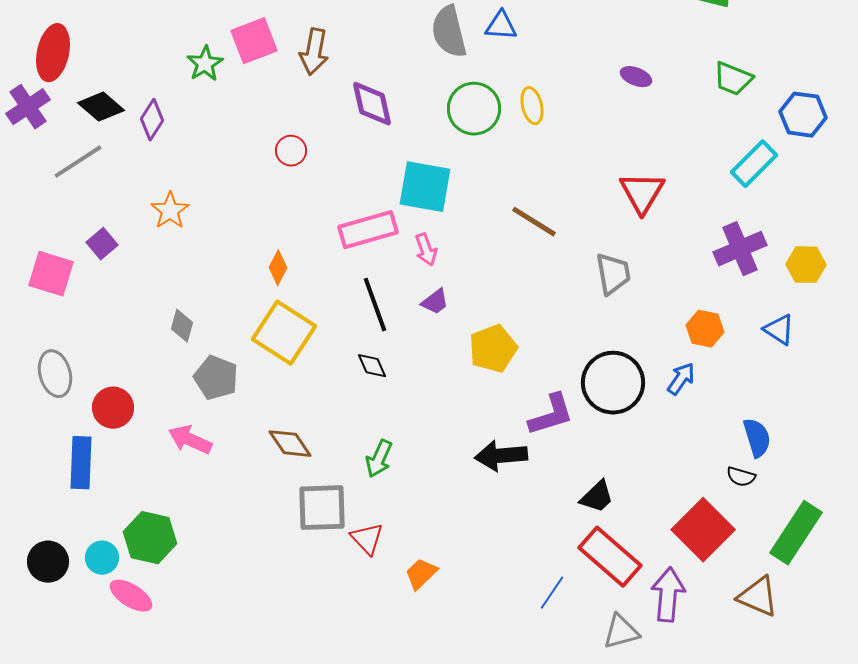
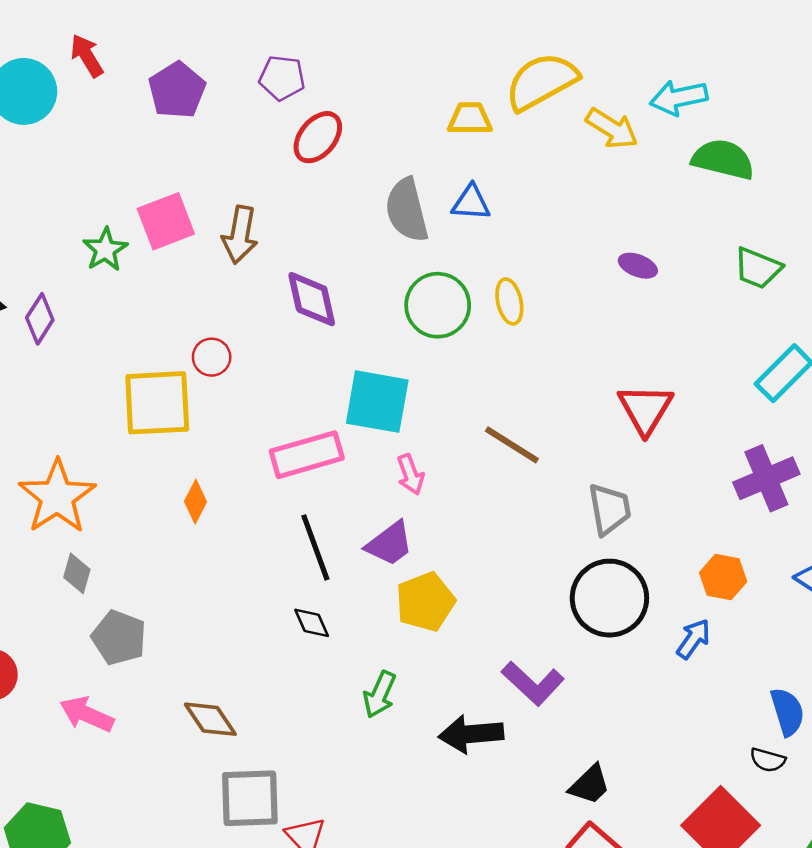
orange star: (170, 211) -> (57, 497), moved, size x1.6
pink arrow: (426, 250) -> (411, 475), moved
purple trapezoid: (435, 302) -> (390, 544), size x1.4
yellow square: (284, 333) -> (157, 403), moved, turned -36
yellow pentagon: (493, 349) -> (425, 602), moved
black circle: (613, 383) -> (609, 598), moved
purple L-shape: (551, 415) -> (533, 683), turned 60
green arrow: (379, 459) -> (380, 694), moved

